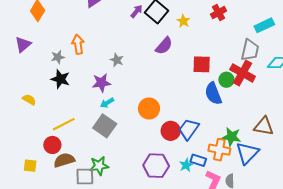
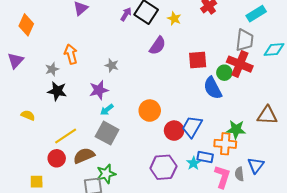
blue triangle: (247, 153) -> (256, 165), moved, size x0.7
brown semicircle: (64, 160) -> (84, 156), moved

